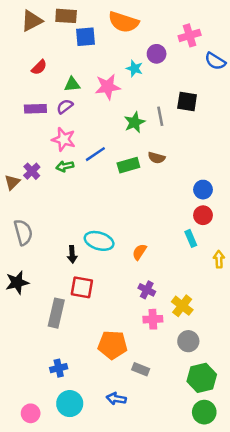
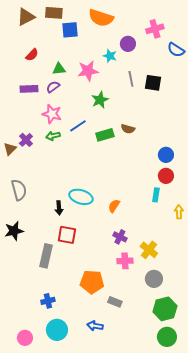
gray line: (160, 116) -> (131, 79), moved
green star: (135, 122) -> (100, 100), moved
cyan rectangle: (191, 238) -> (156, 195), turned 32

